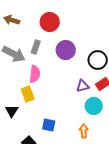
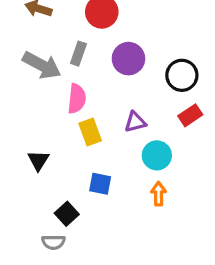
purple triangle: (83, 86) -> (135, 122), moved
yellow rectangle: (28, 94) -> (90, 132), moved
cyan circle: (94, 106) -> (157, 155), moved

